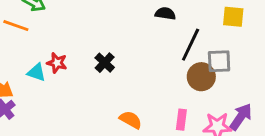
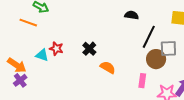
orange semicircle: (131, 120) -> (108, 67), moved
pink rectangle: (181, 120) -> (142, 81), moved

